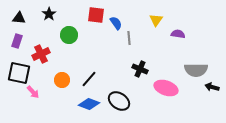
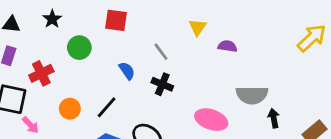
blue semicircle: (116, 23) -> (127, 71), moved
gray line: (129, 38) -> (161, 52), turned -32
black cross: (140, 69) -> (162, 84), moved
black arrow: (212, 87) -> (274, 118), turned 64

